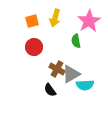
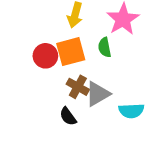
orange square: (32, 21) -> (71, 52), moved, size x1.5
cyan semicircle: (85, 85) -> (131, 111), moved

